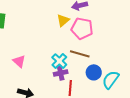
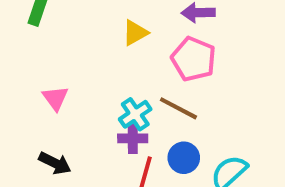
yellow triangle: (63, 20) -> (135, 33), moved
blue circle: (94, 72) -> (184, 158), moved

